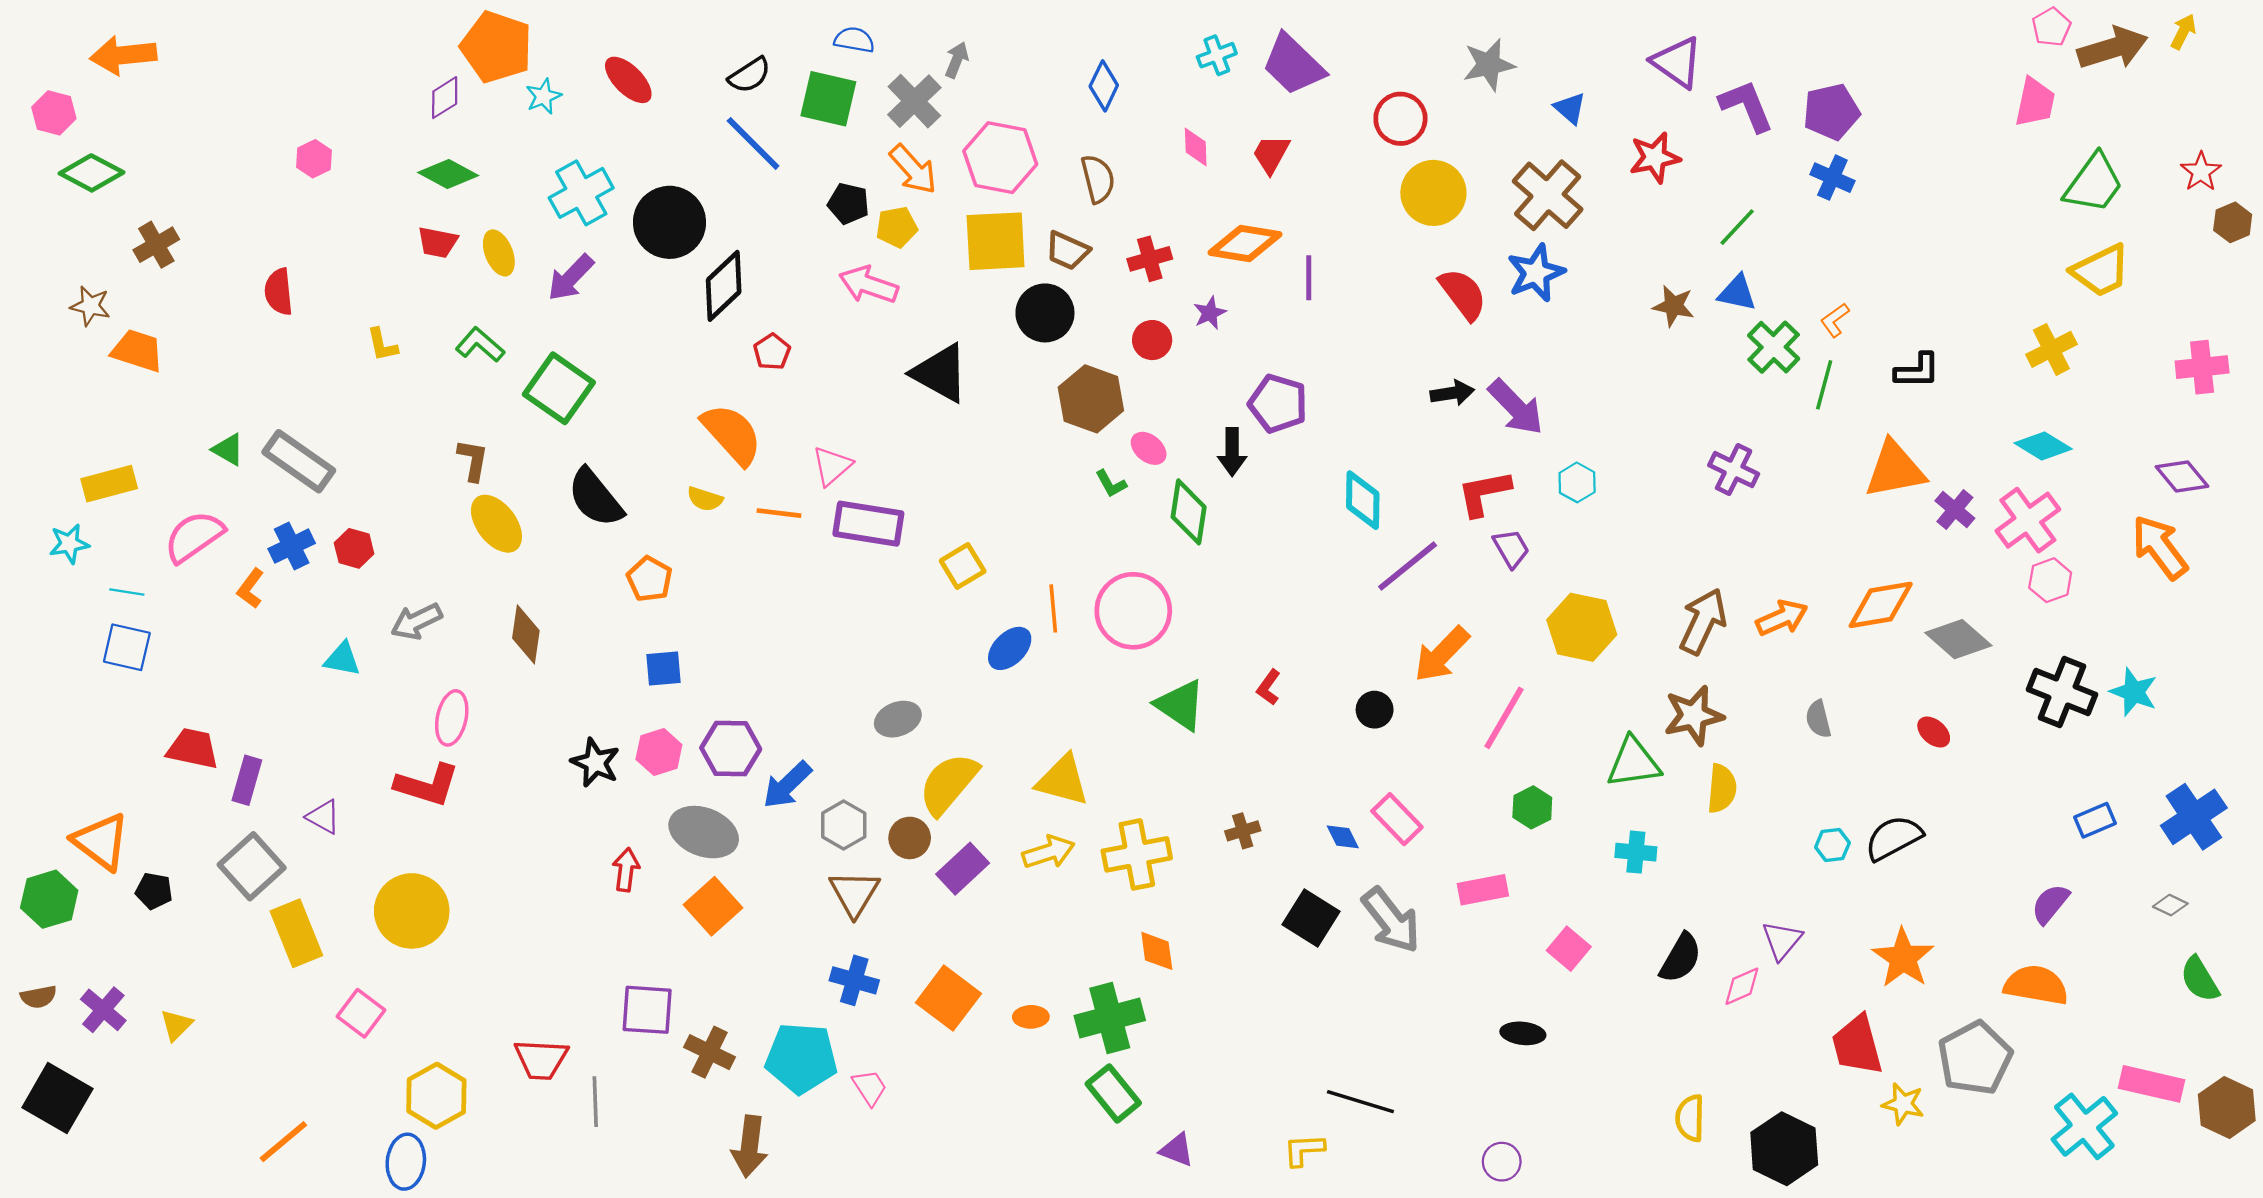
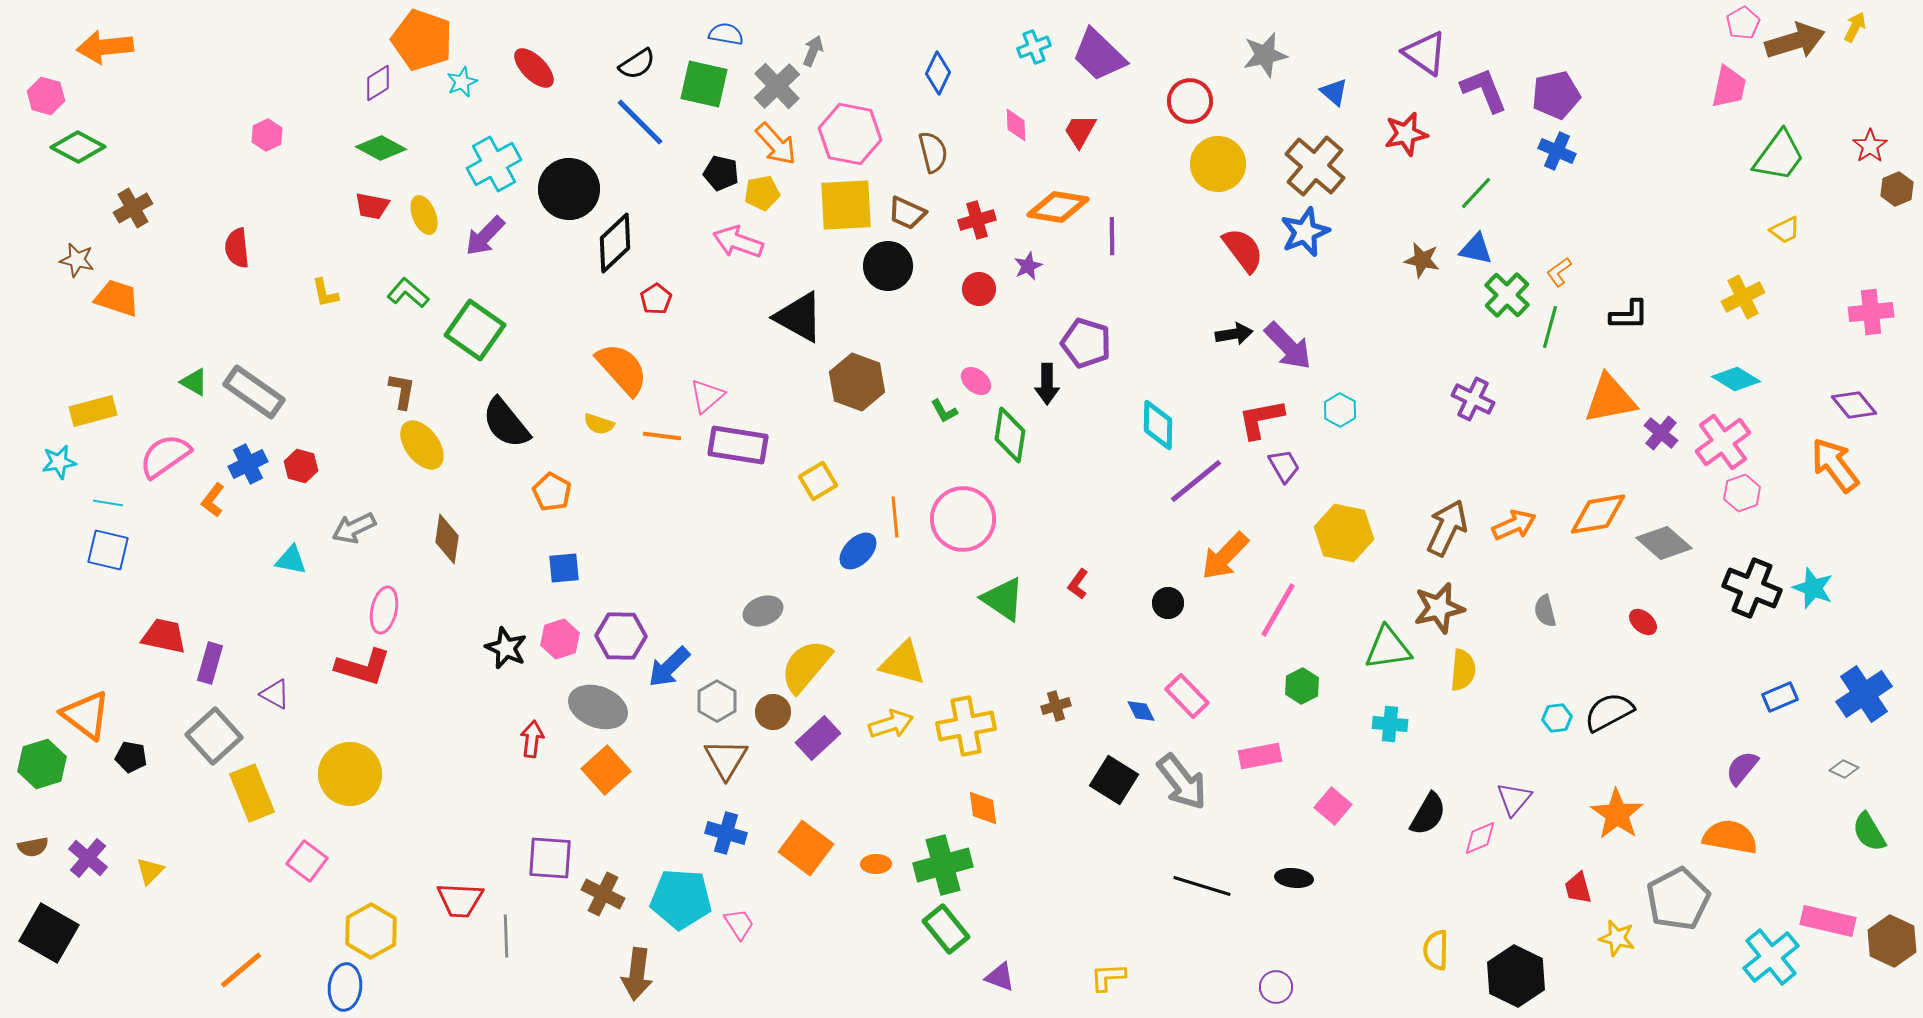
yellow trapezoid: (2101, 271) -> (1785, 230), size x0.6
brown hexagon: (1091, 399) -> (857, 382), moved
red trapezoid: (1857, 1045) -> (1578, 888), size x0.6
black line: (1360, 1102) -> (1202, 886), moved

